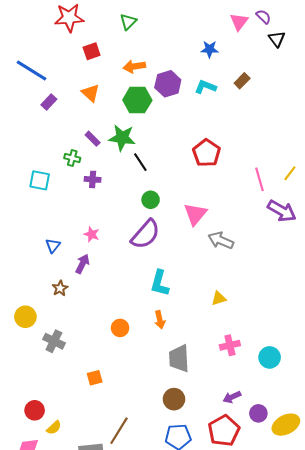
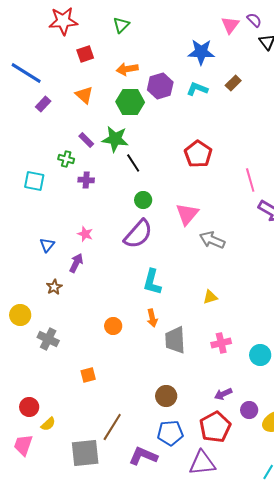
blue star: (210, 49) -> (201, 52), size x1.5
gray trapezoid: (179, 358) -> (175, 340), moved

